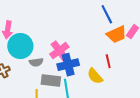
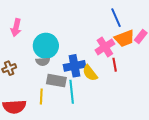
cyan circle: (20, 46) -> (46, 46), moved
pink cross: (59, 51) -> (105, 47), moved
yellow semicircle: (95, 76) -> (90, 73), moved

